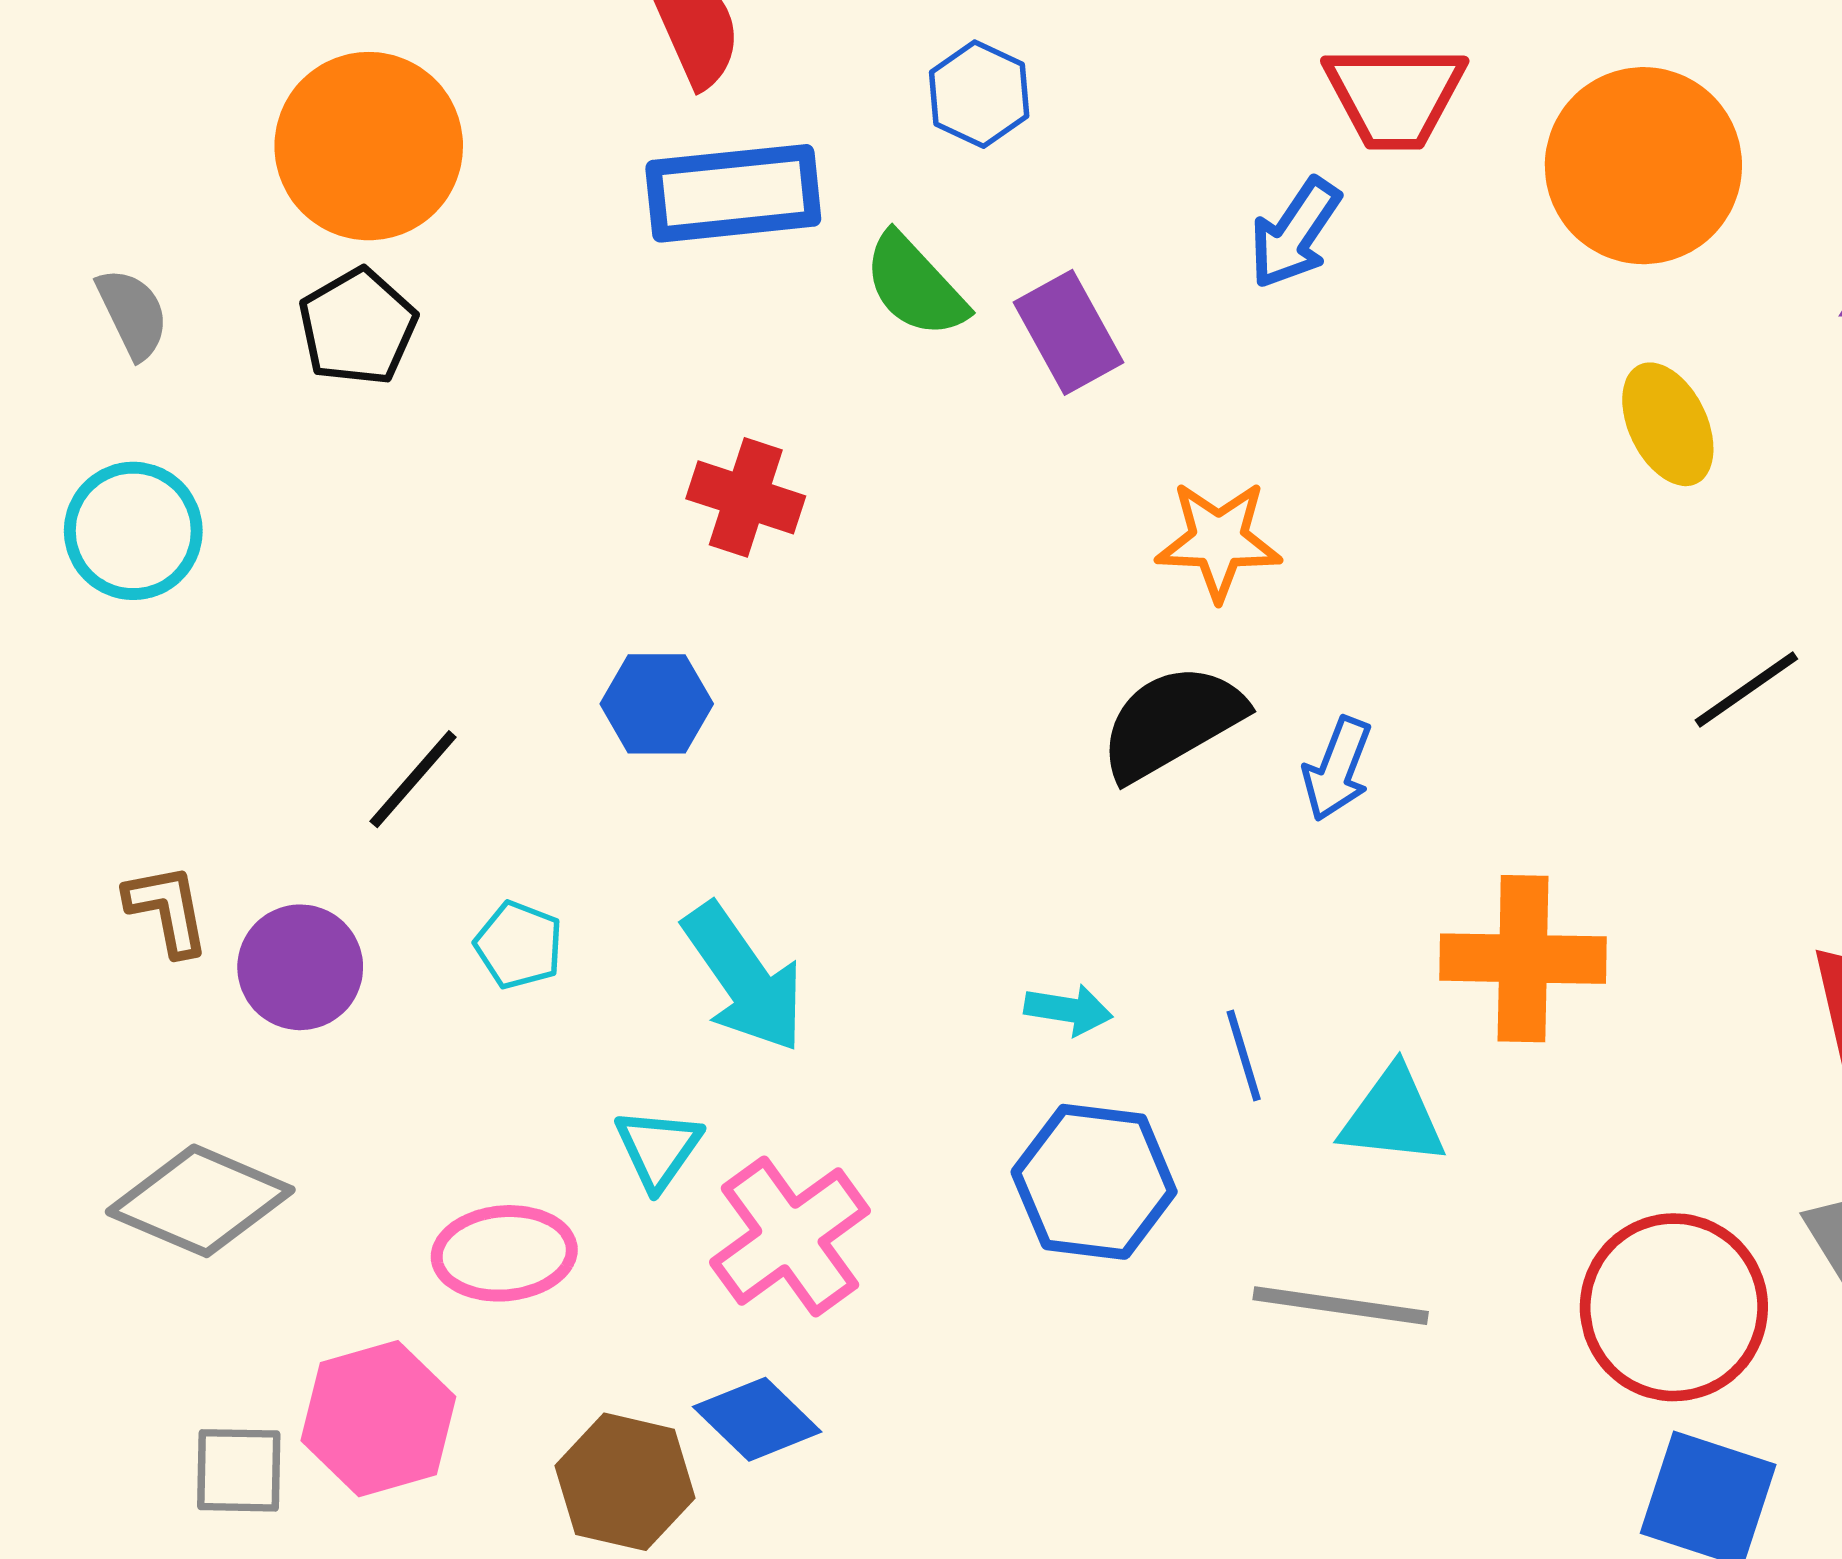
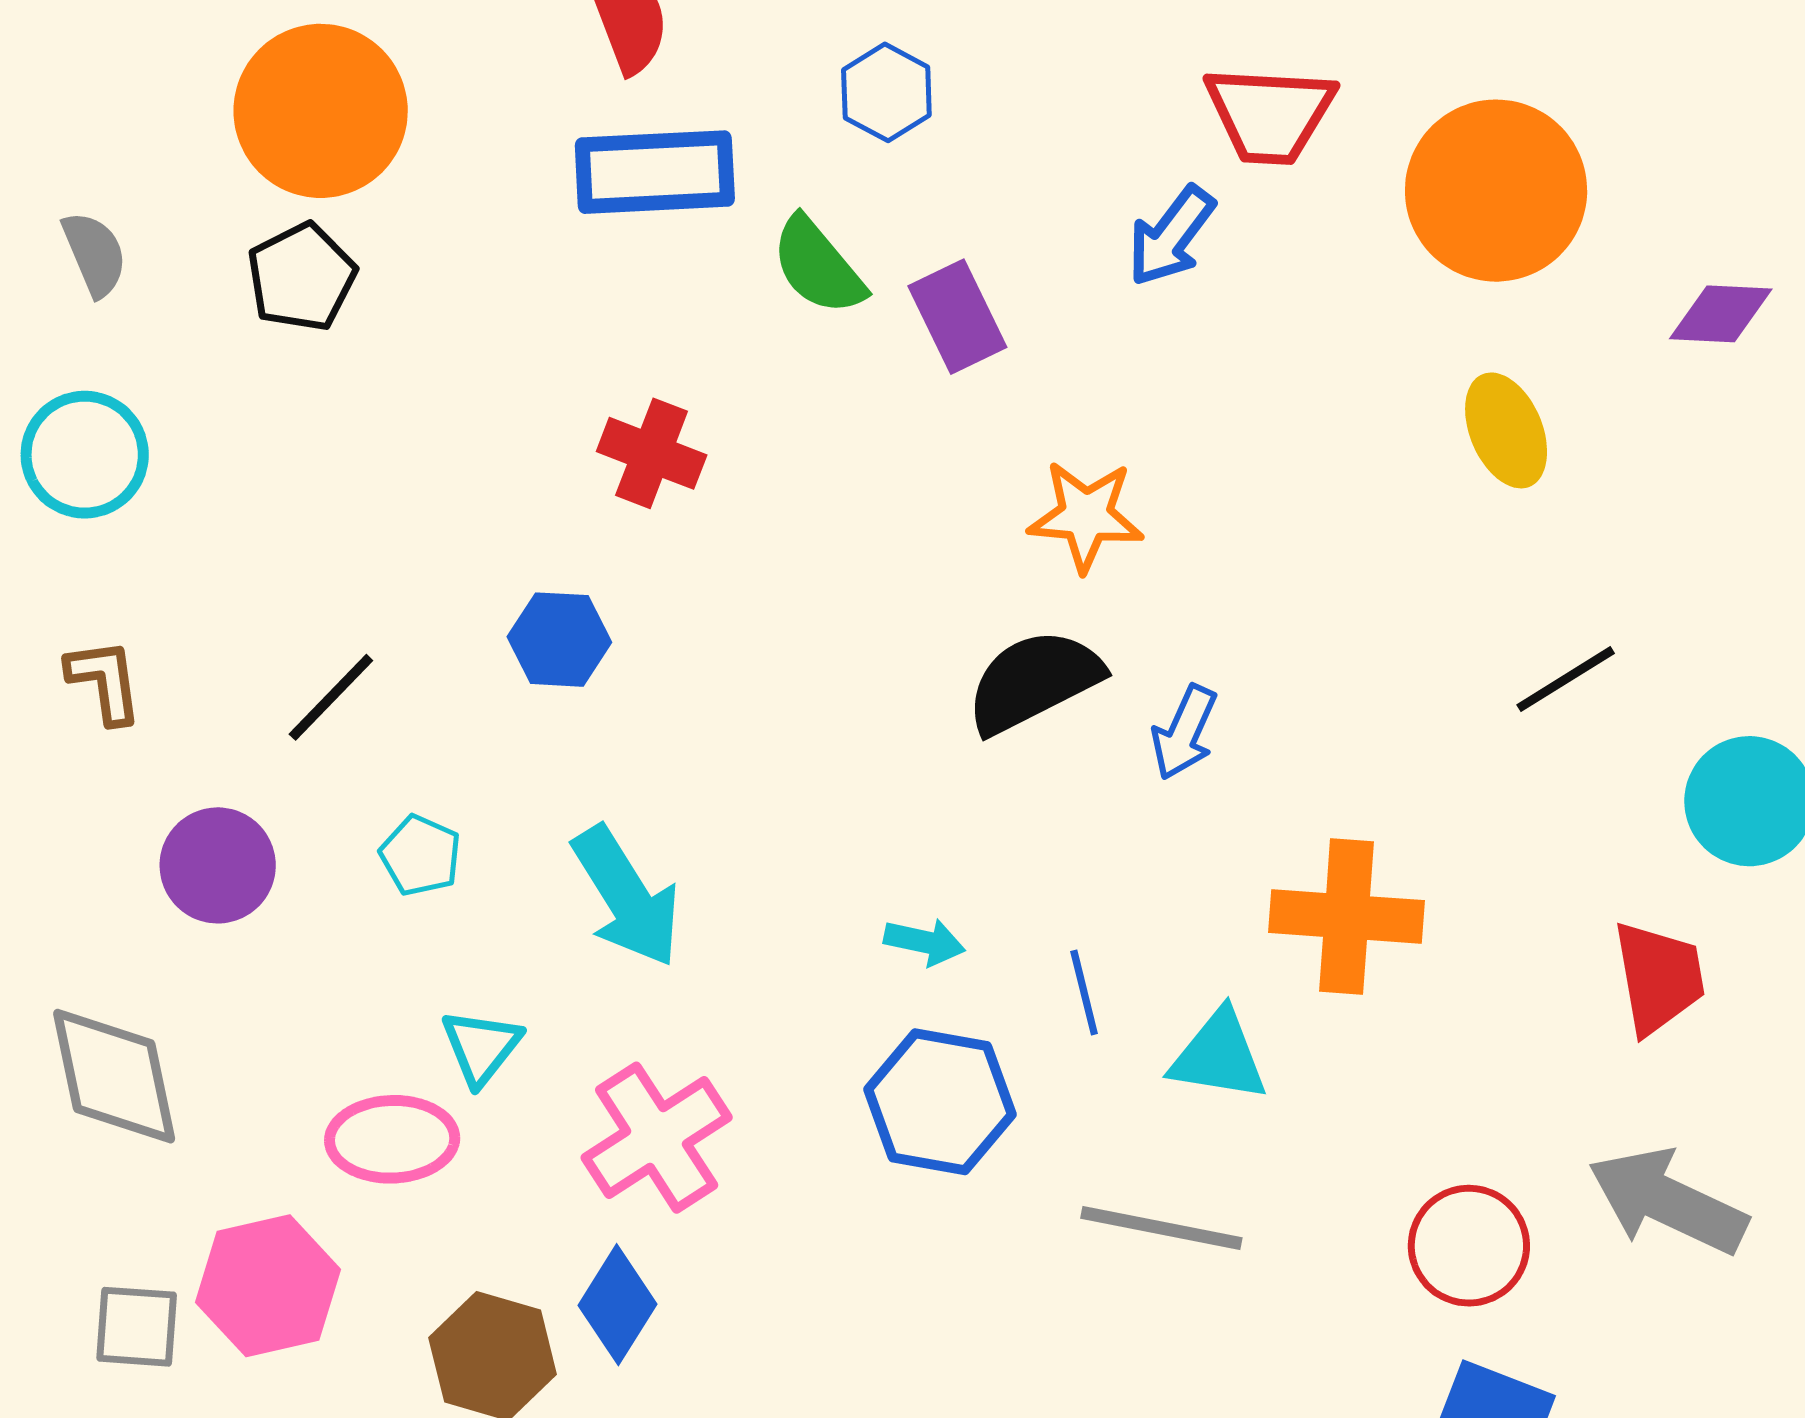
brown L-shape: (167, 910) -> (104, 681), moved
cyan triangle: (658, 1149) -> (481, 1047), moved
gray diamond: (200, 1201) -> (114, 1076), turned 52
red circle: (1674, 1307) -> (1469, 1246), size x0.7
blue diamond: (757, 1419) -> (617, 1305), turned 75

